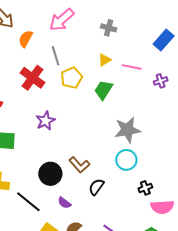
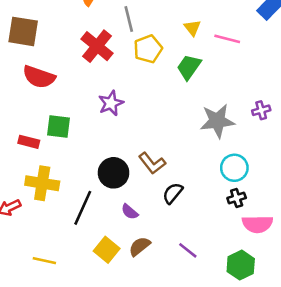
yellow triangle: (105, 60) -> (192, 28), turned -40
purple cross: (161, 81) -> (261, 110), moved
cyan circle: (126, 160) -> (234, 168), moved
black line: (28, 202) -> (83, 208), turned 72

